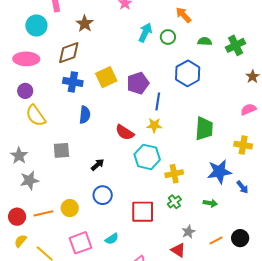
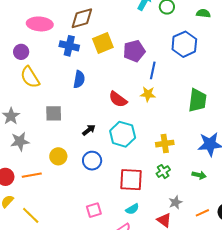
brown diamond: (69, 53) -> (82, 18), moved
pink ellipse: (26, 59) -> (40, 24), moved
cyan hexagon: (147, 157) -> (123, 134), moved
yellow circle: (70, 208) -> (58, 156), moved
cyan semicircle: (112, 239) -> (132, 209), moved
pink square: (80, 243) -> (94, 210), moved, size x0.7

